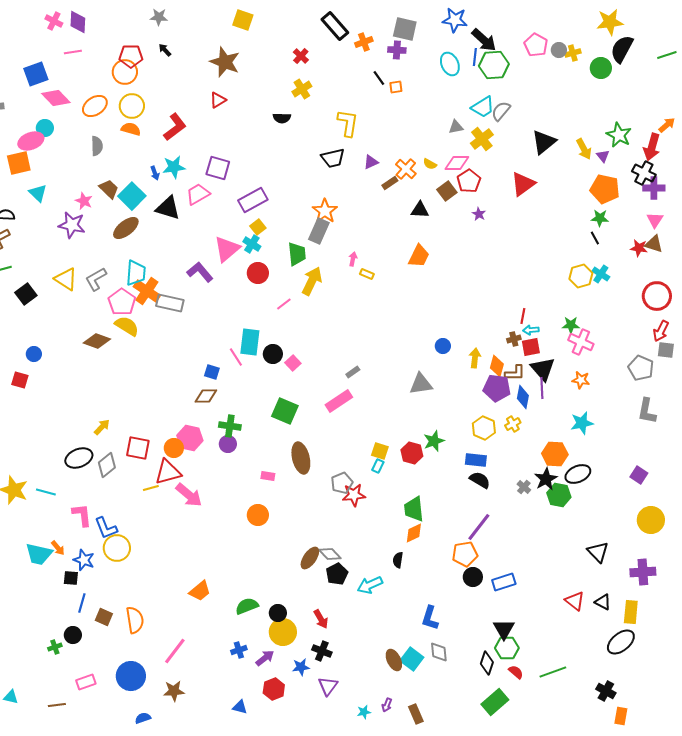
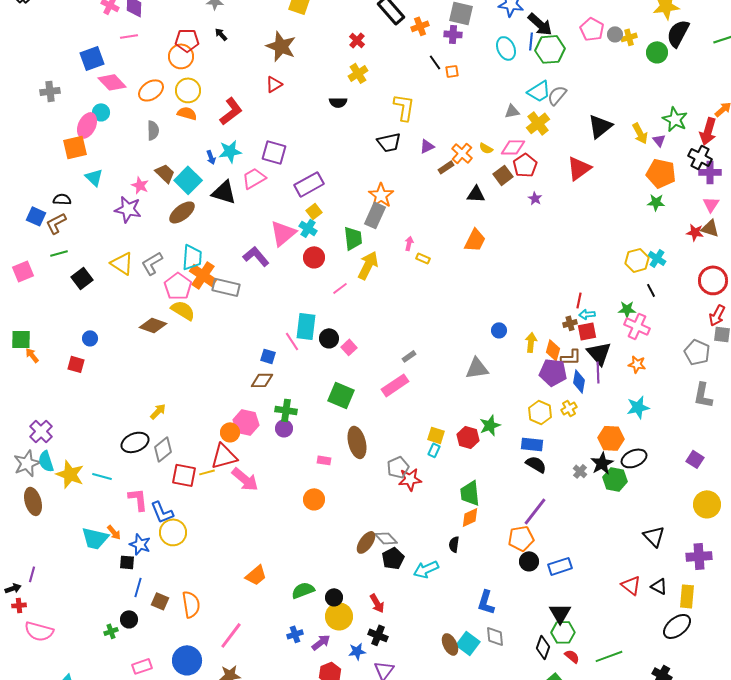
pink ellipse: (31, 141) -> (87, 125), turned -45
black line: (595, 238) -> (651, 290), moved
red square: (138, 448) -> (184, 475), moved

